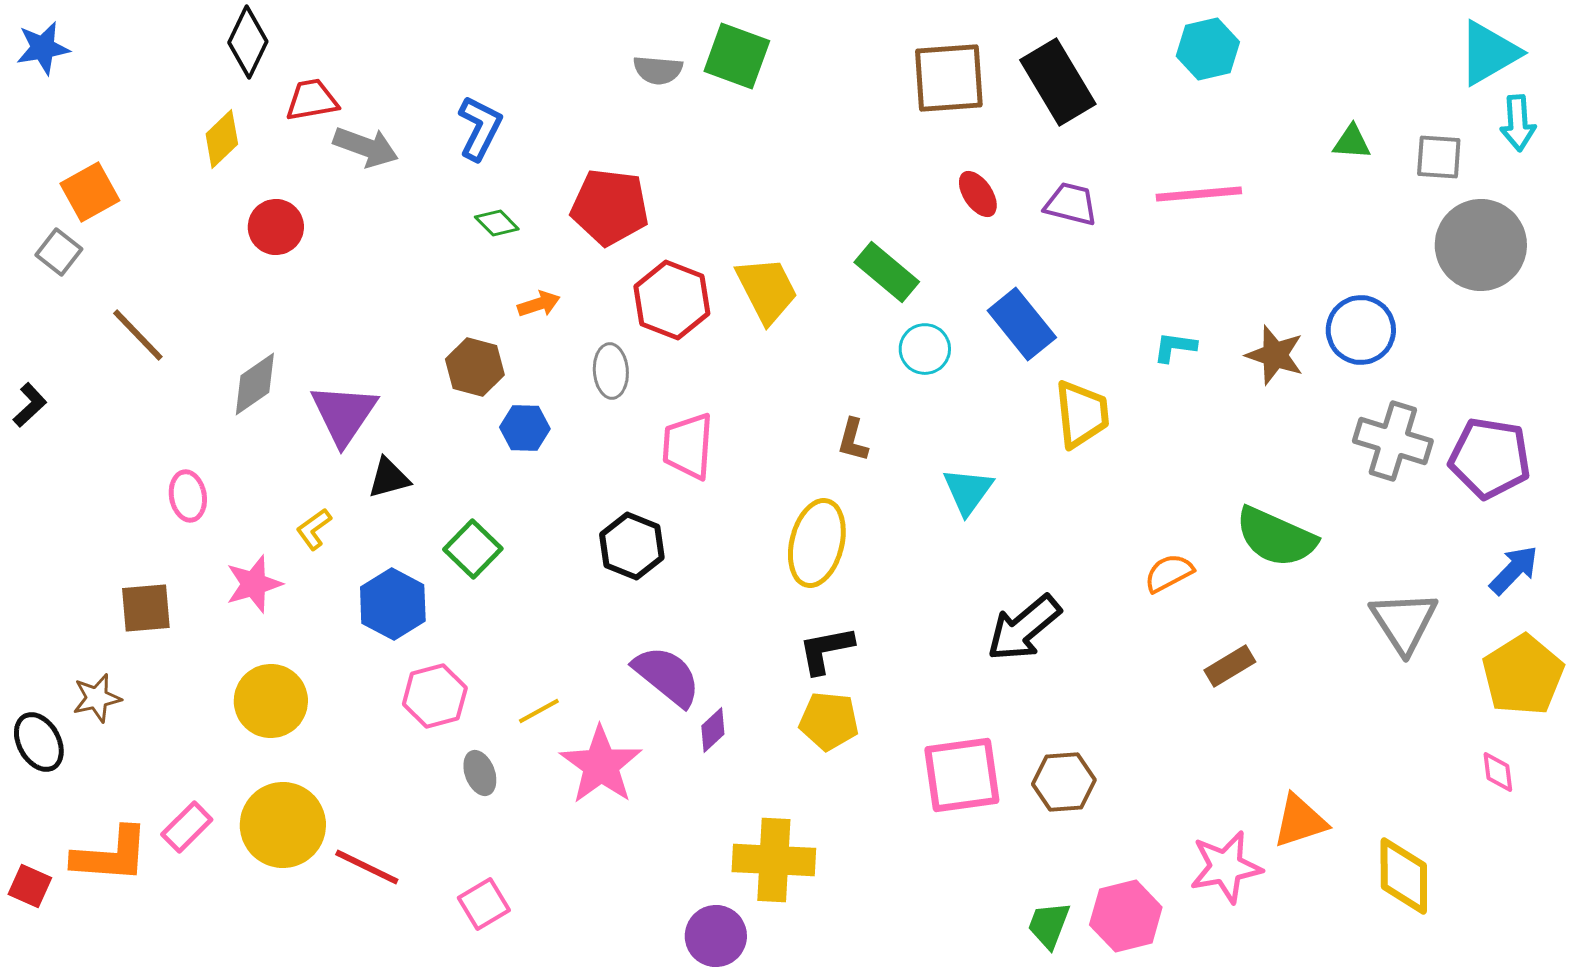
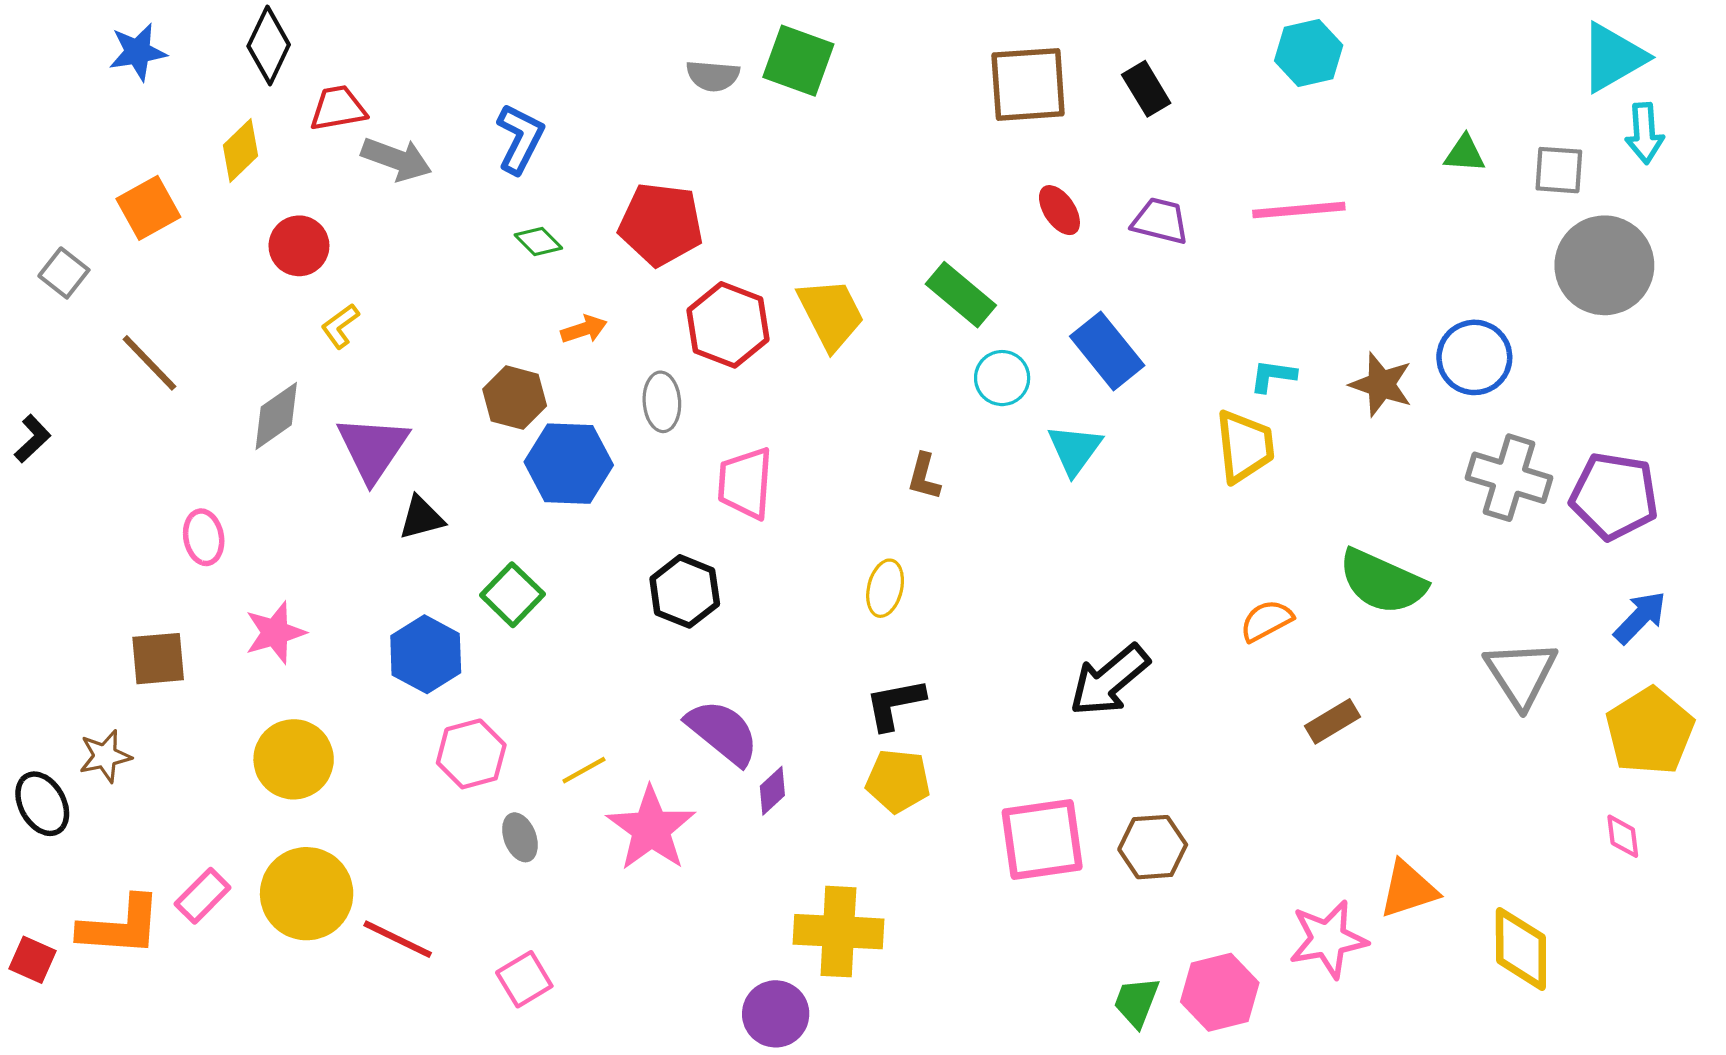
blue star: (43, 48) -> (138, 52), moved
black rectangle: (1058, 82) -> (1146, 89), size x0.6
orange square: (90, 192) -> (148, 208), moved
yellow trapezoid: (1082, 414) -> (1245, 446), moved
blue hexagon: (525, 428) -> (569, 464), size x1.6
cyan triangle: (968, 491) -> (1075, 450), moved
yellow L-shape: (314, 529) -> (340, 326), moved
yellow ellipse: (817, 543) -> (885, 588), size x0.6

